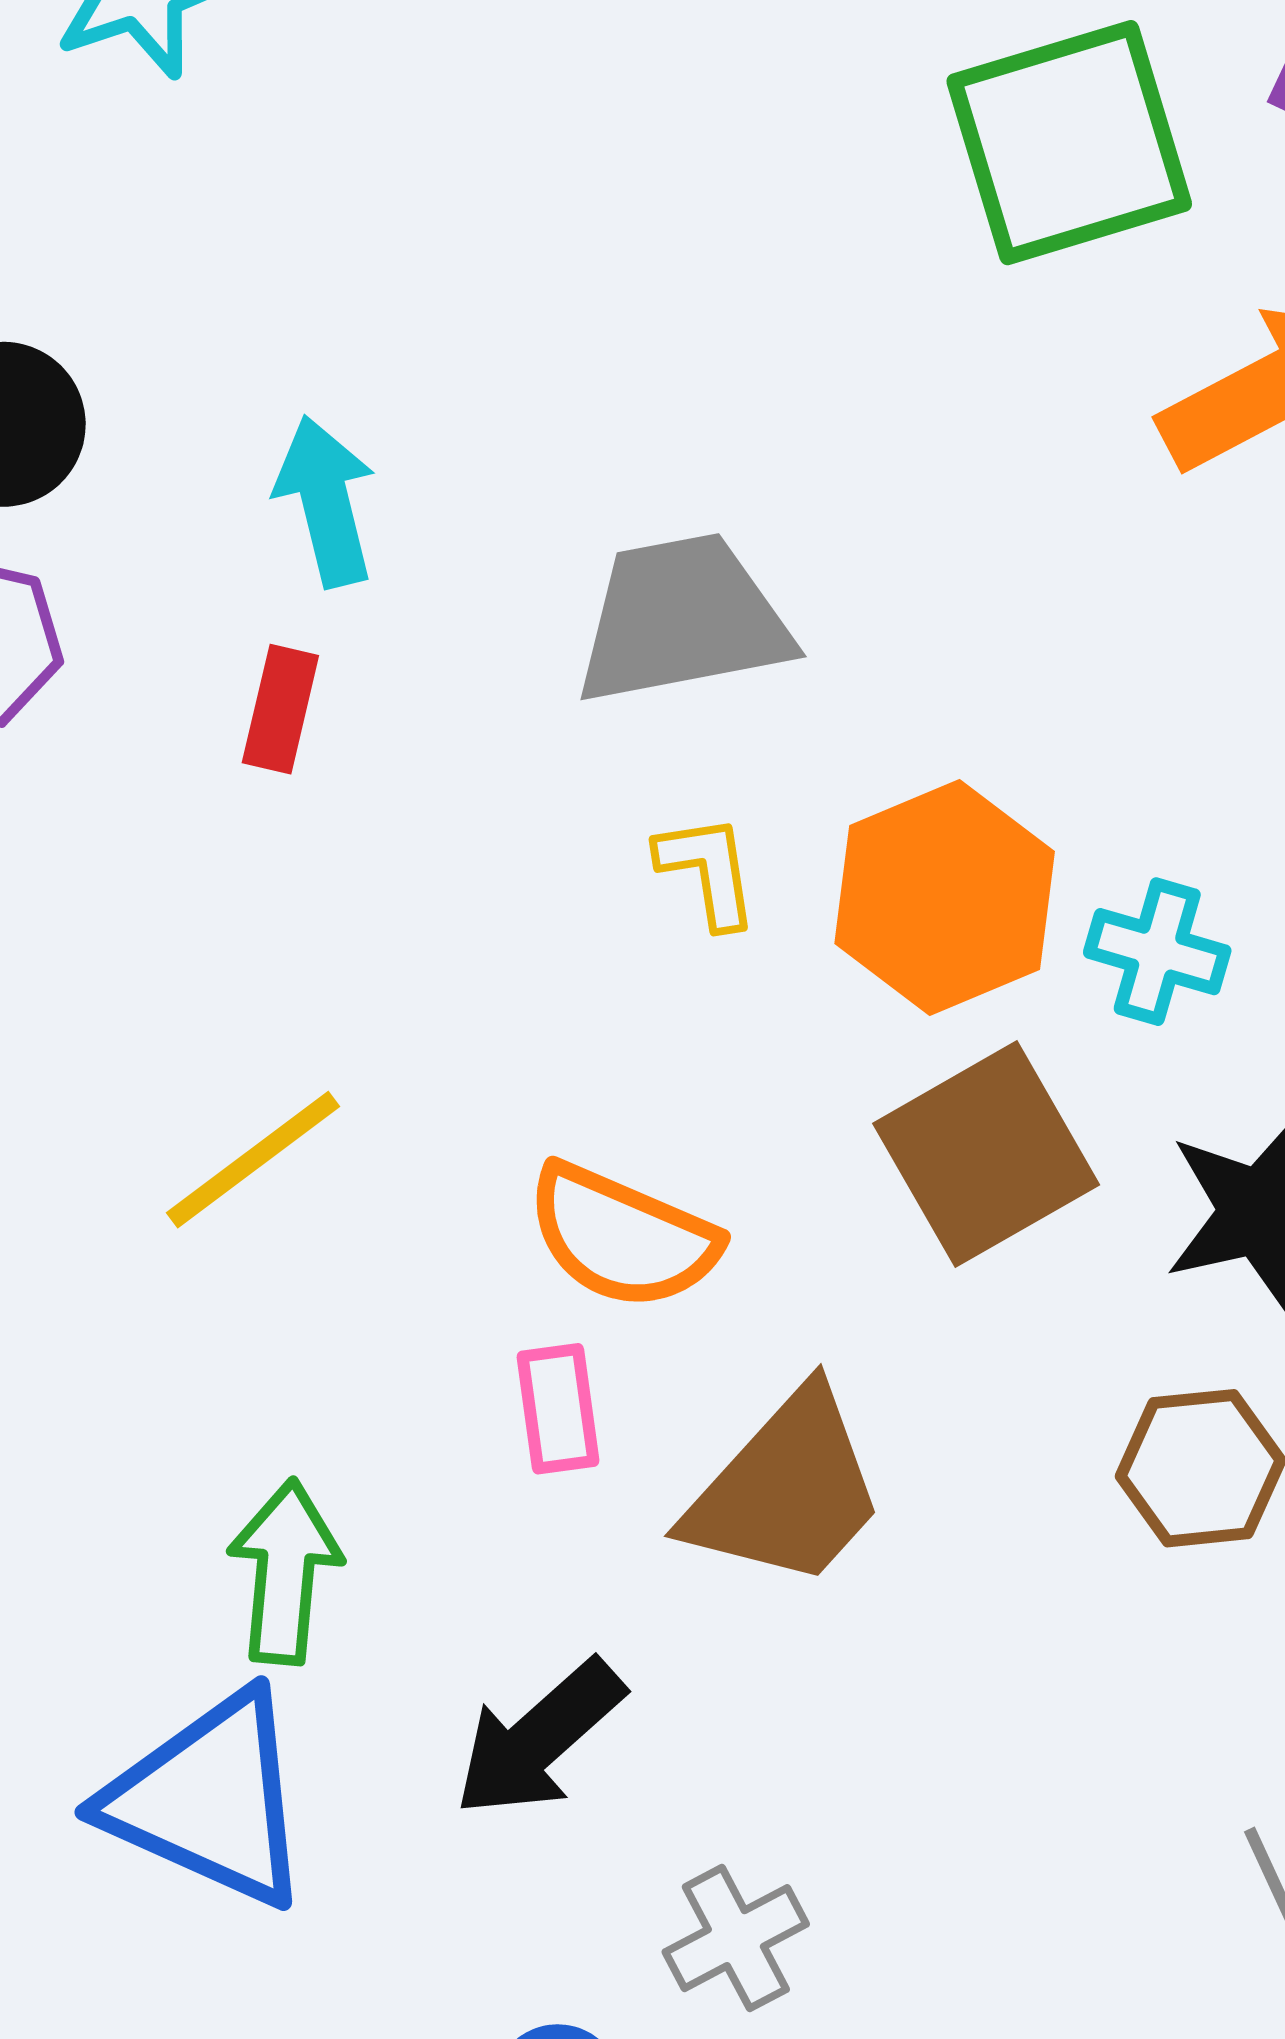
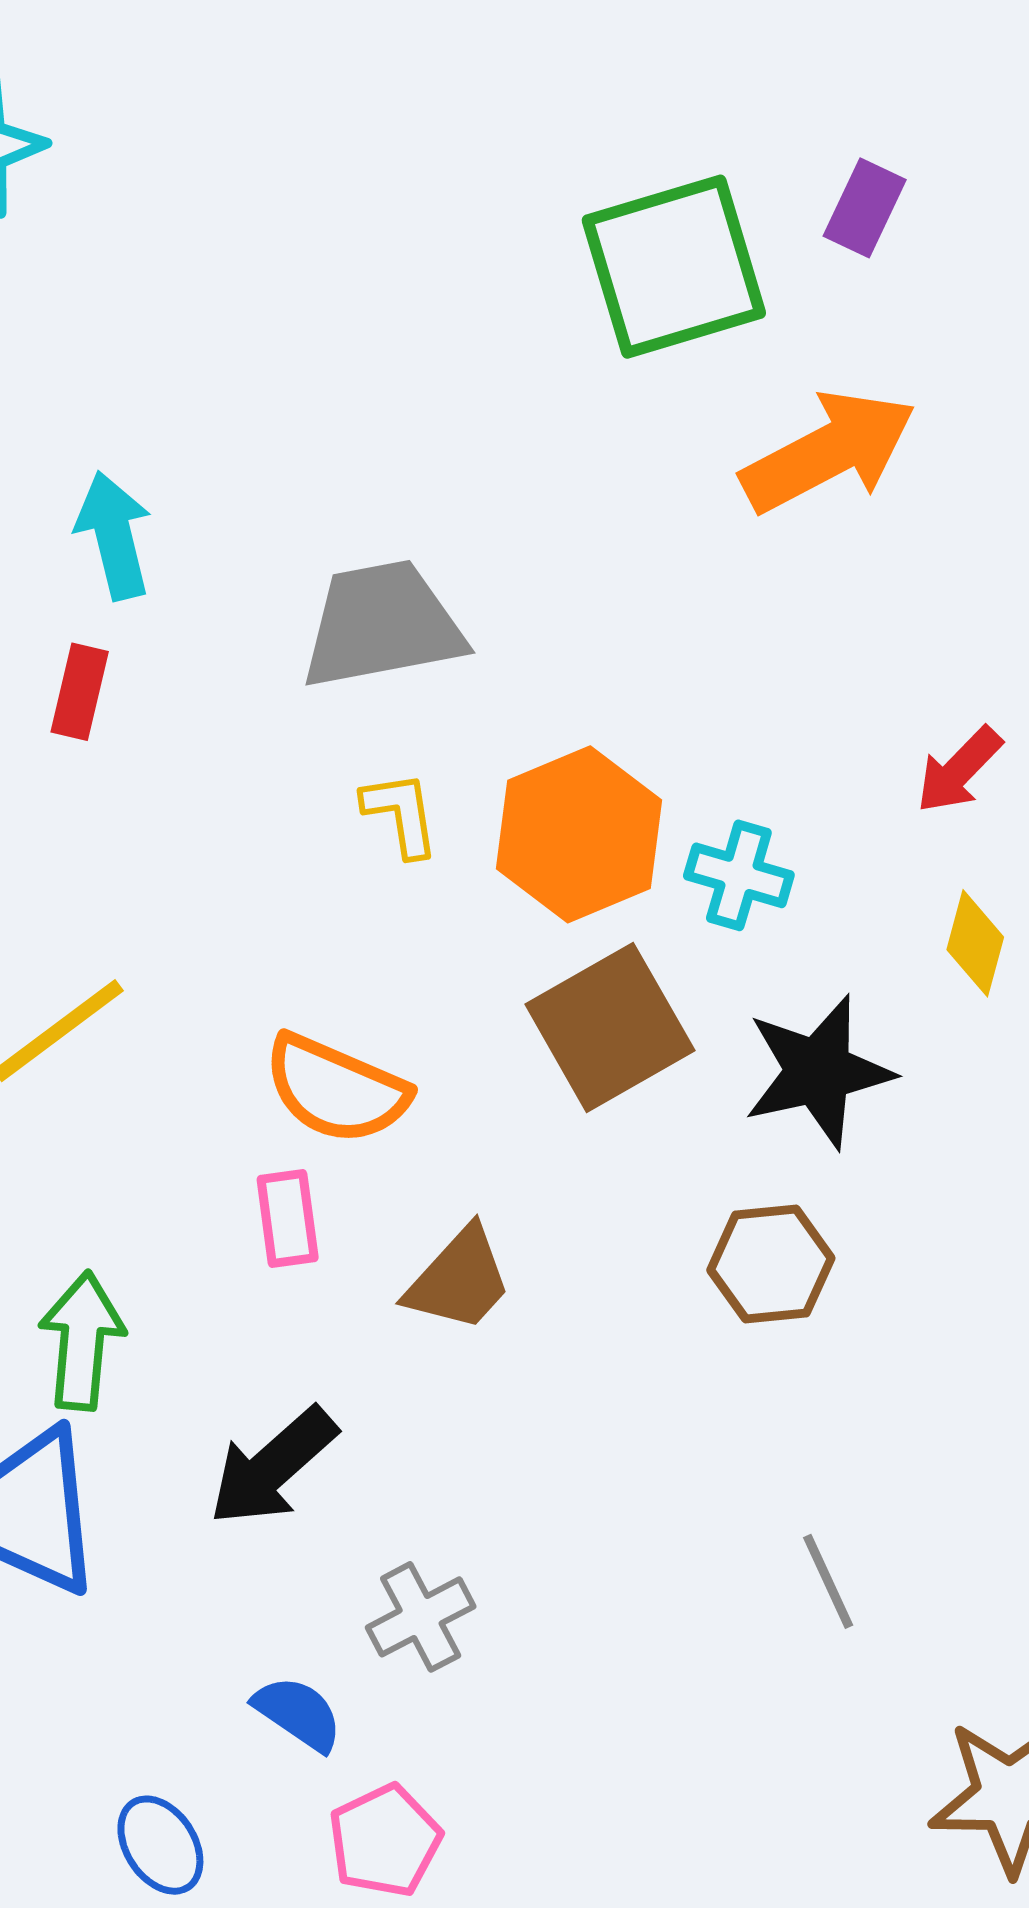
brown trapezoid: (786, 1490) -> (459, 1280), size x0.7

